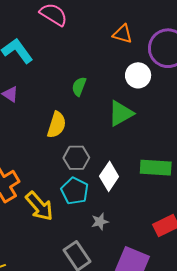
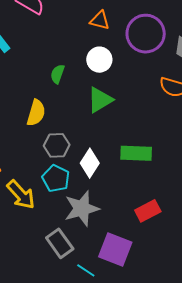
white circle: (138, 75) -> (99, 60), moved
gray star: (100, 222) -> (82, 209), size x2.0

